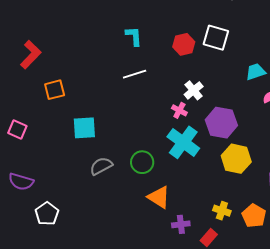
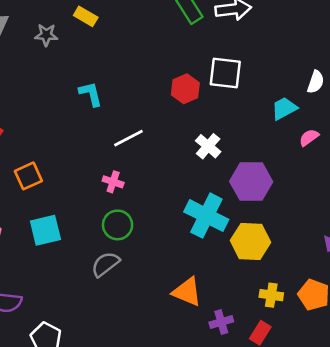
cyan L-shape: (134, 36) -> (91, 94), moved
pink cross: (179, 110) -> (113, 182), moved
cyan square: (84, 128) -> (45, 230), moved
yellow hexagon: (236, 159) -> (250, 241), moved
green circle: (142, 162) -> (118, 225), moved

